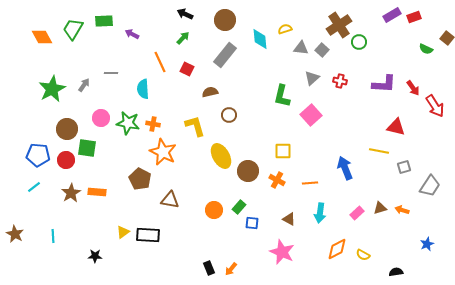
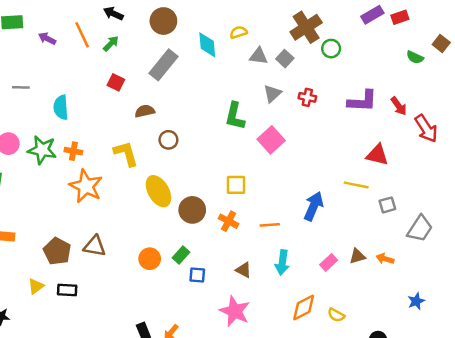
orange line: (160, 62) -> (82, 35), moved
blue arrow: (345, 168) -> (314, 206), turned 45
brown pentagon: (140, 179) -> (57, 251), moved
black rectangle: (148, 235) -> (67, 290), size x0.7

